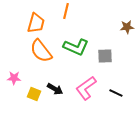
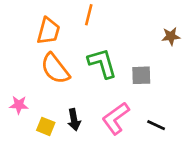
green L-shape: (76, 47) -> (102, 63), turned -130
black arrow: (55, 89) -> (74, 120), turned 49

